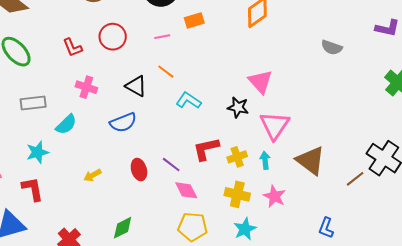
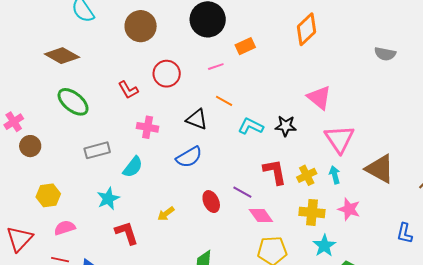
black star: (238, 107) -> (286, 126), moved
red L-shape: (206, 149) -> (275, 172), turned 100
red L-shape: (33, 189) -> (127, 233), moved

